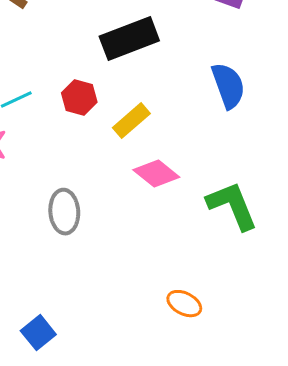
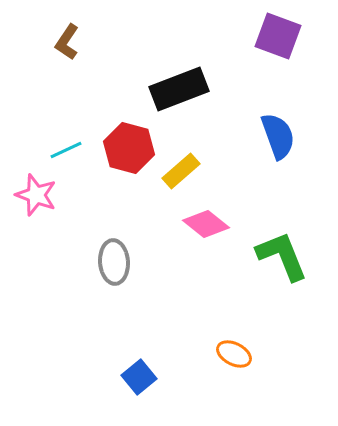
red hexagon: (79, 98) -> (129, 148), size x1.4
blue square: (38, 333) -> (139, 377), moved

